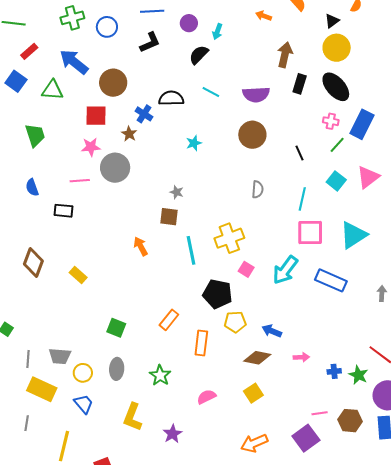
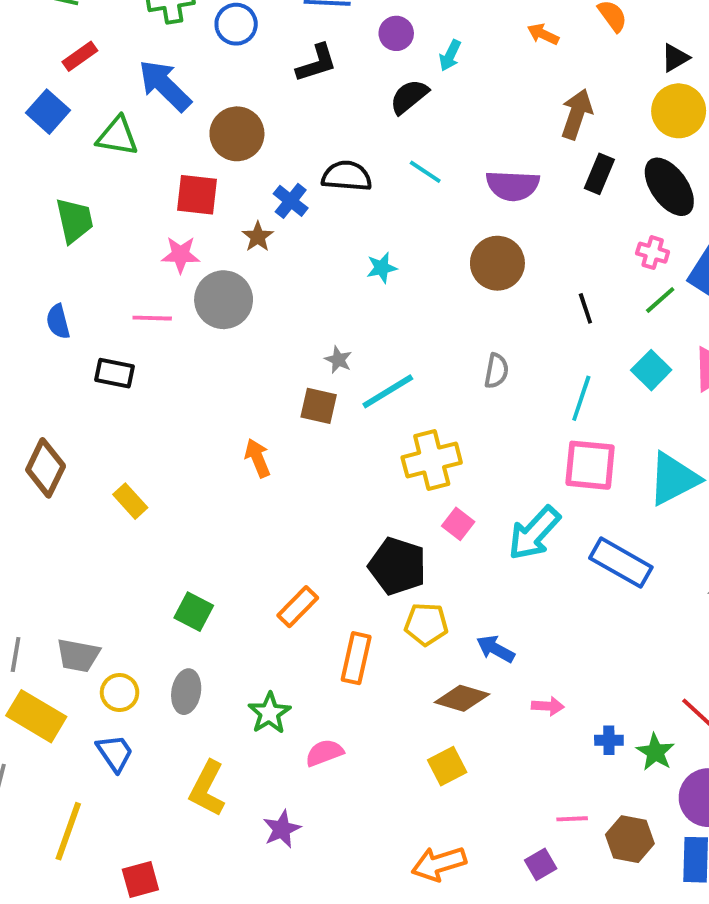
cyan line: (191, 250) -> (388, 391), moved, turned 64
pink semicircle: (206, 397) -> (324, 753), moved
purple square: (306, 438) -> (541, 864), size x0.6

